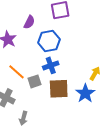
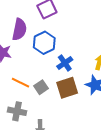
purple semicircle: (29, 22) -> (19, 29), size x1.5
blue cross: (51, 65) -> (65, 63), moved

